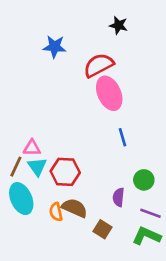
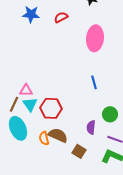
blue star: (55, 47) -> (31, 14), moved
red semicircle: (99, 65) -> (61, 17), moved, size x0.6
pink ellipse: (109, 93) -> (95, 38), moved, turned 30

